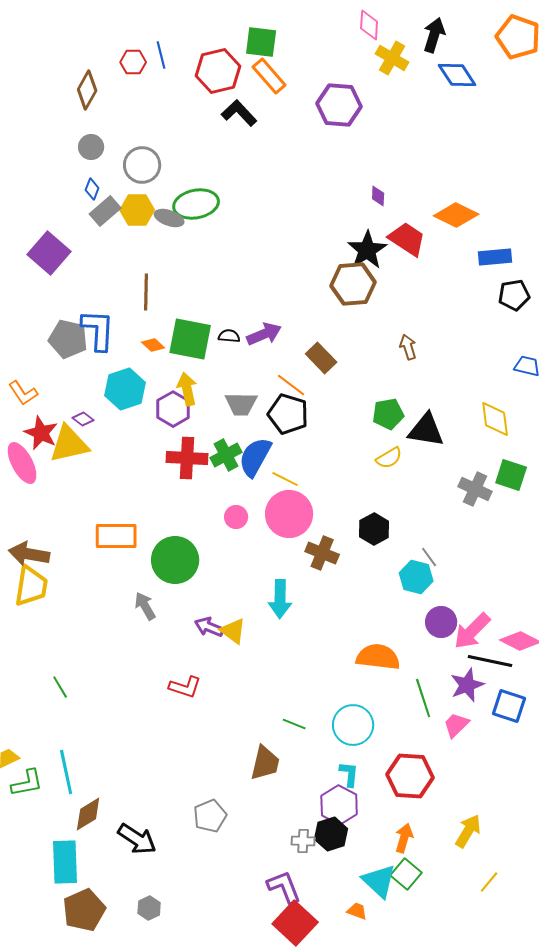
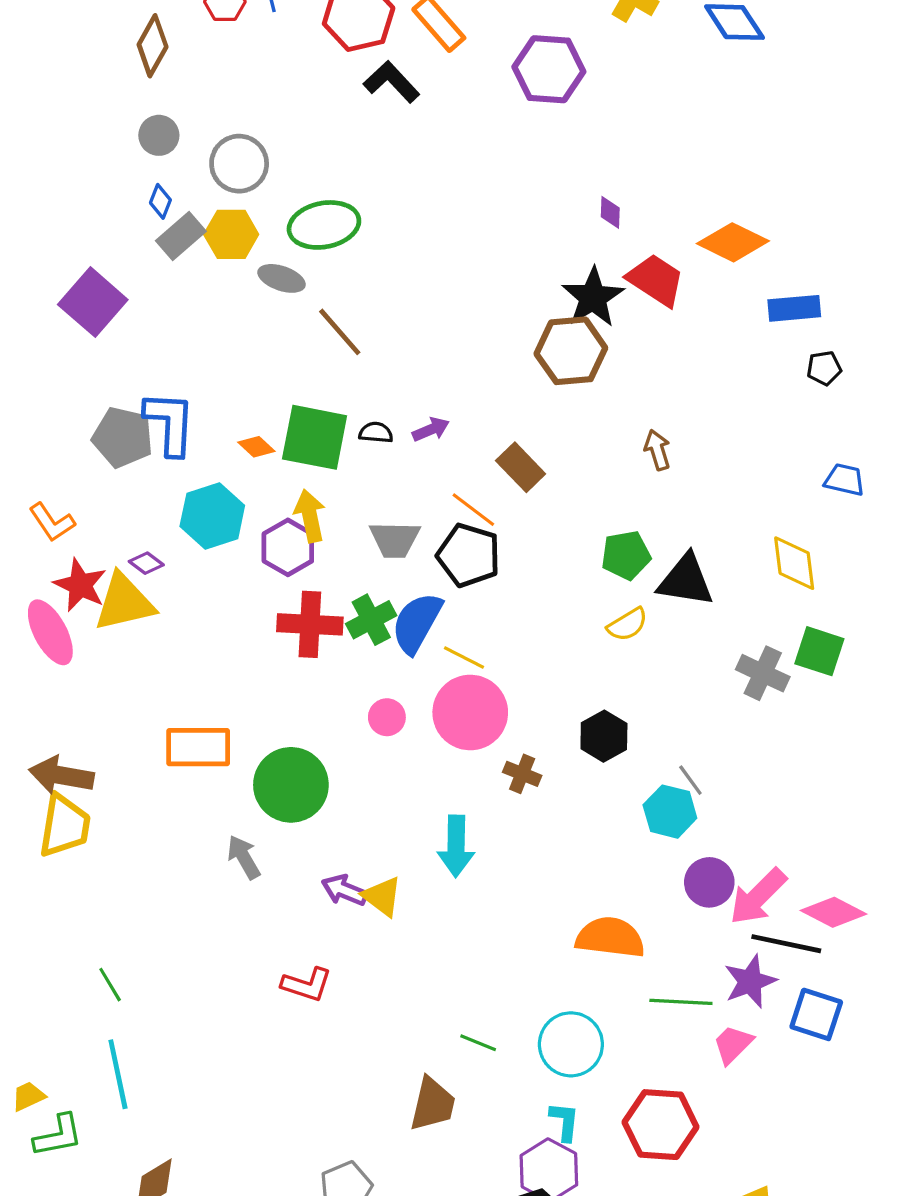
gray ellipse: (169, 218) -> (282, 278), moved
brown line: (146, 292) -> (340, 332), moved, turned -42
black pentagon: (514, 295) -> (824, 368), size x0.7
purple arrow: (264, 334) -> (431, 429), size x0.7
brown cross: (322, 553) -> (522, 774), size x0.7
green line: (423, 698) -> (681, 1002), turned -69
cyan line: (66, 772) -> (118, 1074), moved

